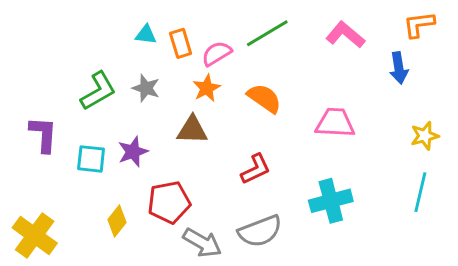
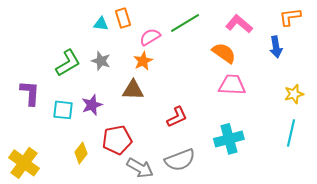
orange rectangle: (181, 43) -> (123, 18), moved
orange semicircle: (264, 98) -> (224, 53), moved

